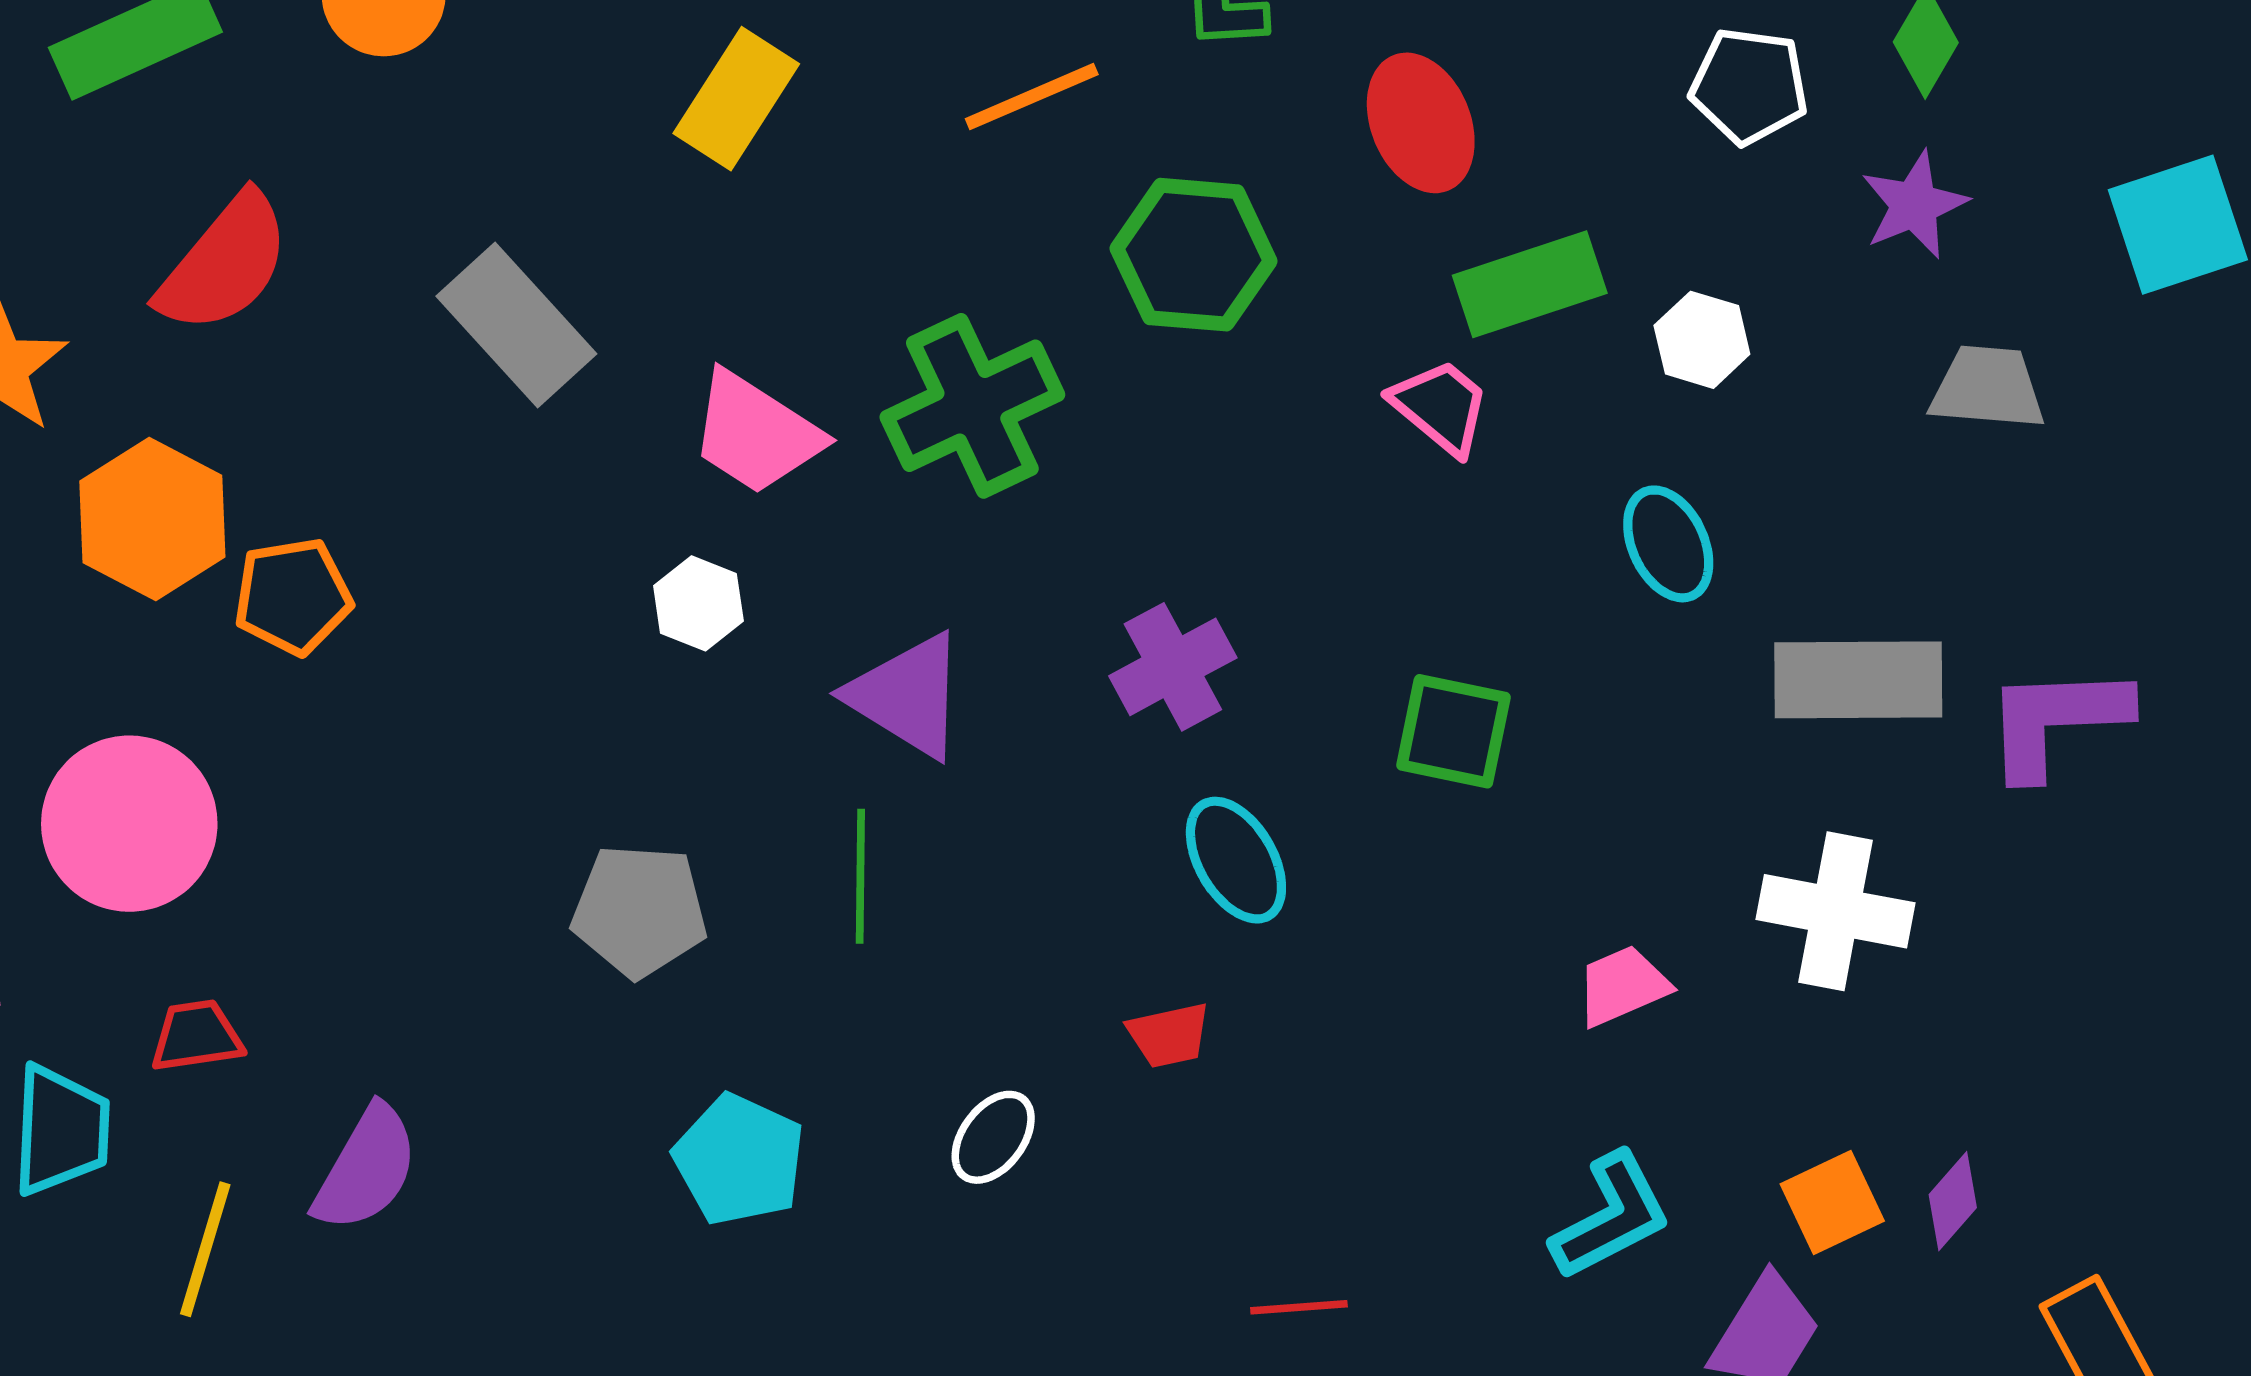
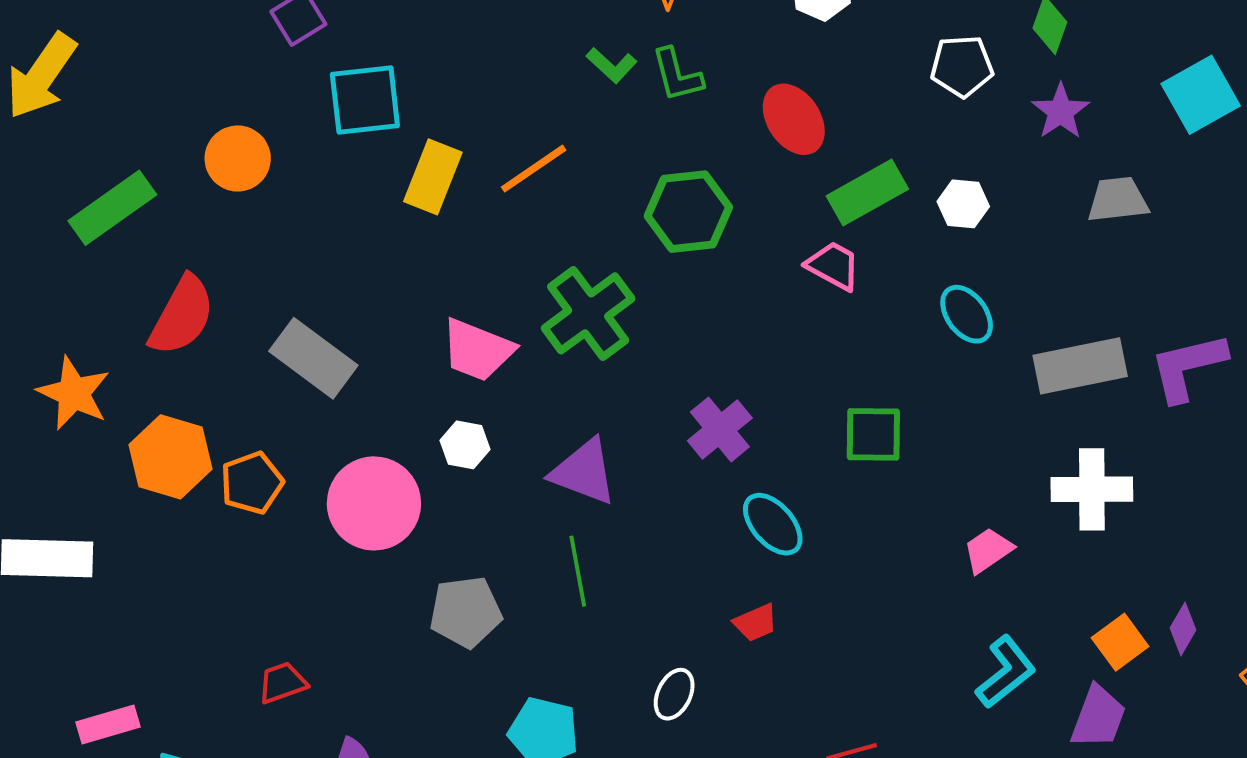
orange line: (1032, 97) -> (534, 169), moved
gray rectangle: (516, 325) -> (313, 358), moved
pink circle: (129, 824) -> (374, 503), moved
red trapezoid: (196, 1036) -> (282, 683), moved

